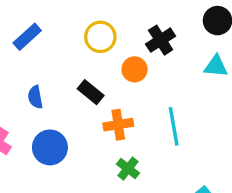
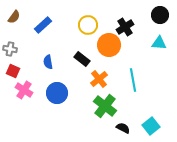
orange circle: (135, 69) -> (109, 45), size x1.5
orange cross: (118, 125) -> (99, 79), turned -30
green cross: (128, 169) -> (105, 106), size x1.6

